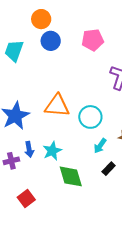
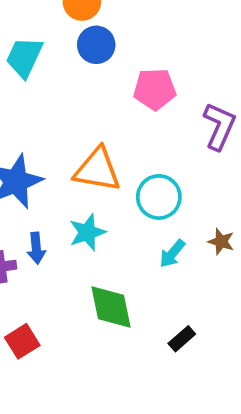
pink pentagon: (93, 40) -> (155, 89), moved
cyan star: (52, 151) -> (87, 232), moved
black rectangle: (109, 169) -> (182, 339), moved

